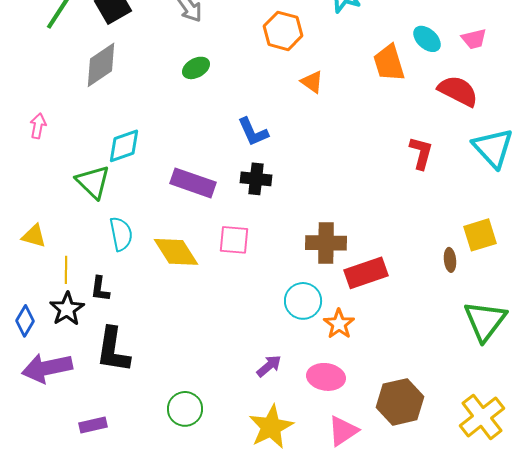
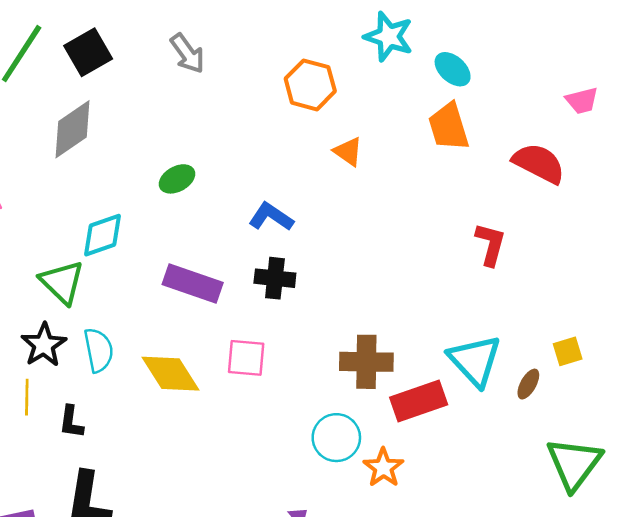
cyan ellipse: (427, 39) -> (453, 69), moved
pink trapezoid: (474, 39) -> (582, 101), moved
green ellipse: (196, 68) -> (177, 179), moved
blue L-shape: (253, 132) -> (271, 217), turned 148
cyan triangle: (493, 148) -> (475, 361), moved
yellow square: (480, 235) -> (568, 351), size x0.7
brown ellipse: (450, 260) -> (528, 384), turned 35
black star: (67, 309) -> (44, 345), moved

